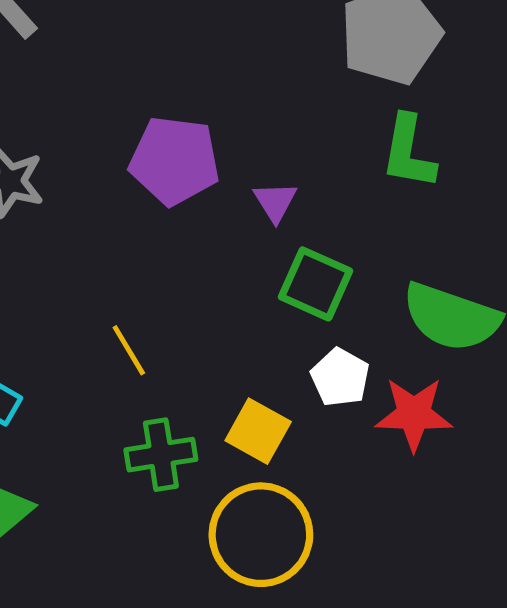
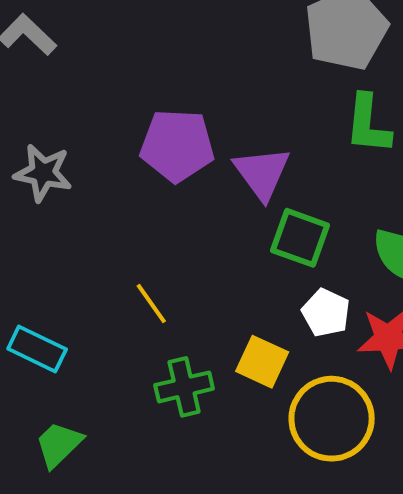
purple triangle: (275, 202) -> (262, 173), size x1.6
yellow circle: (261, 535) -> (332, 419), moved

